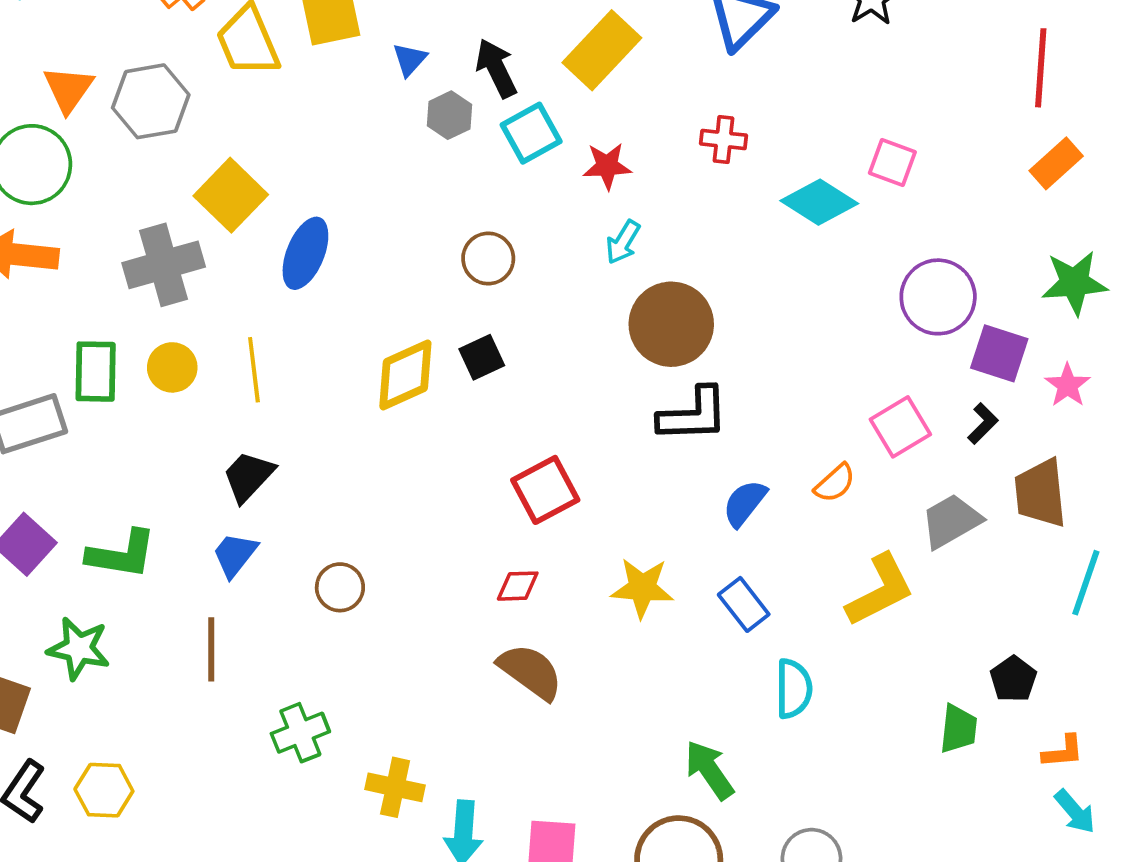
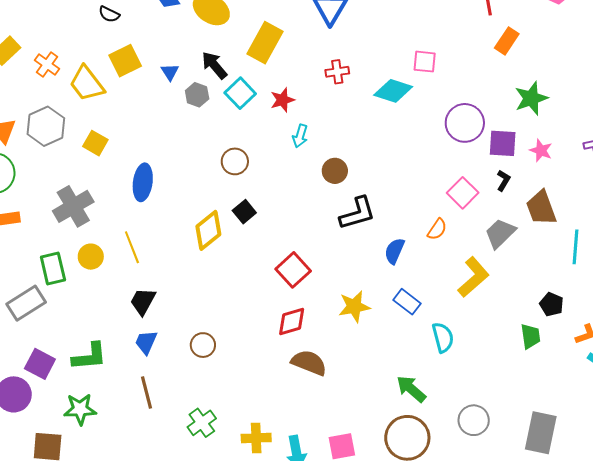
yellow square: (231, 195) -> (95, 143), moved, size x0.7
brown circle: (671, 324) -> (335, 171), size x0.6
red diamond: (518, 586) -> (292, 322), size x1.4

